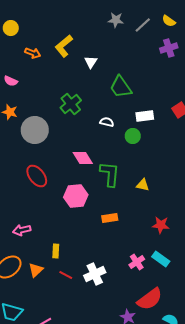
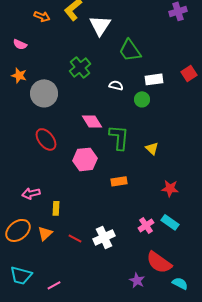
white triangle: (91, 62) -> (100, 25), size x1.6
yellow triangle: (143, 185) -> (152, 148), turned 32
yellow rectangle: (56, 251) -> (56, 208), moved
red semicircle: (150, 299) -> (159, 262), turned 72

